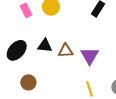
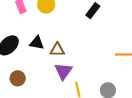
purple triangle: (90, 56) -> (63, 71), moved

